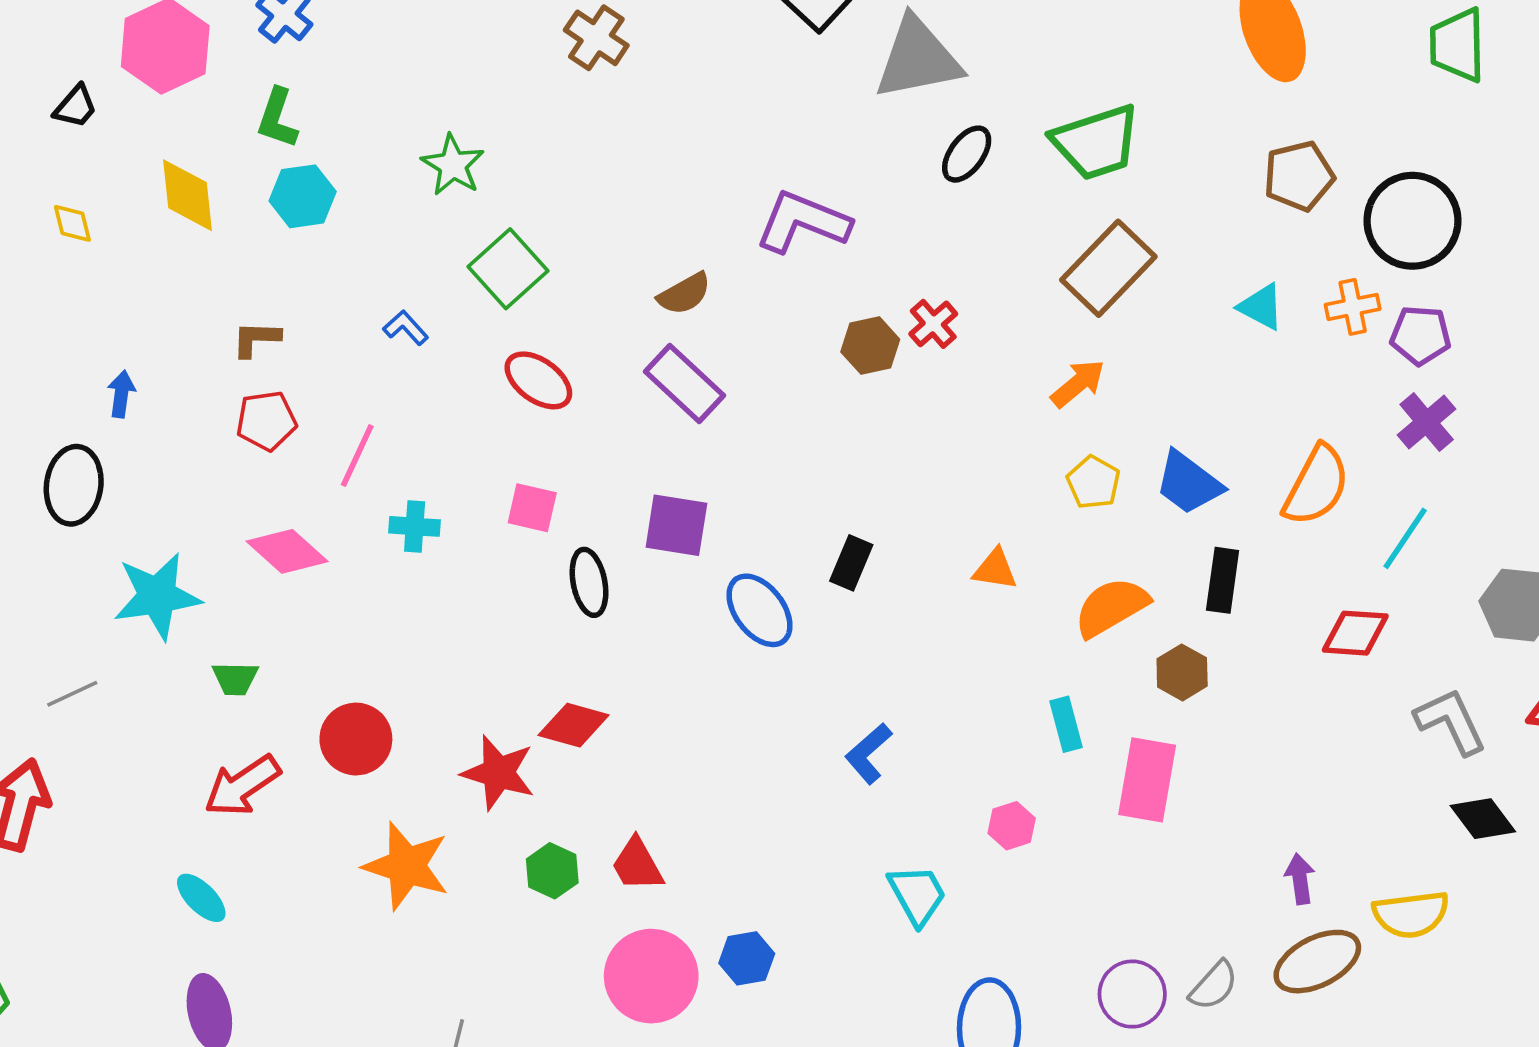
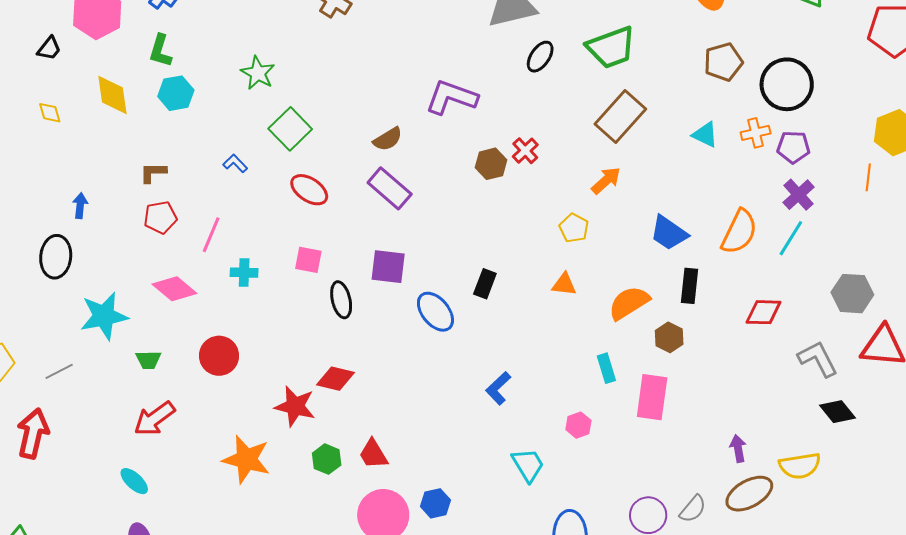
yellow pentagon: (1093, 482) -> (574, 228), moved
cyan line: (1405, 538) -> (791, 238), moved
red circle: (356, 739) -> (219, 356), moved

